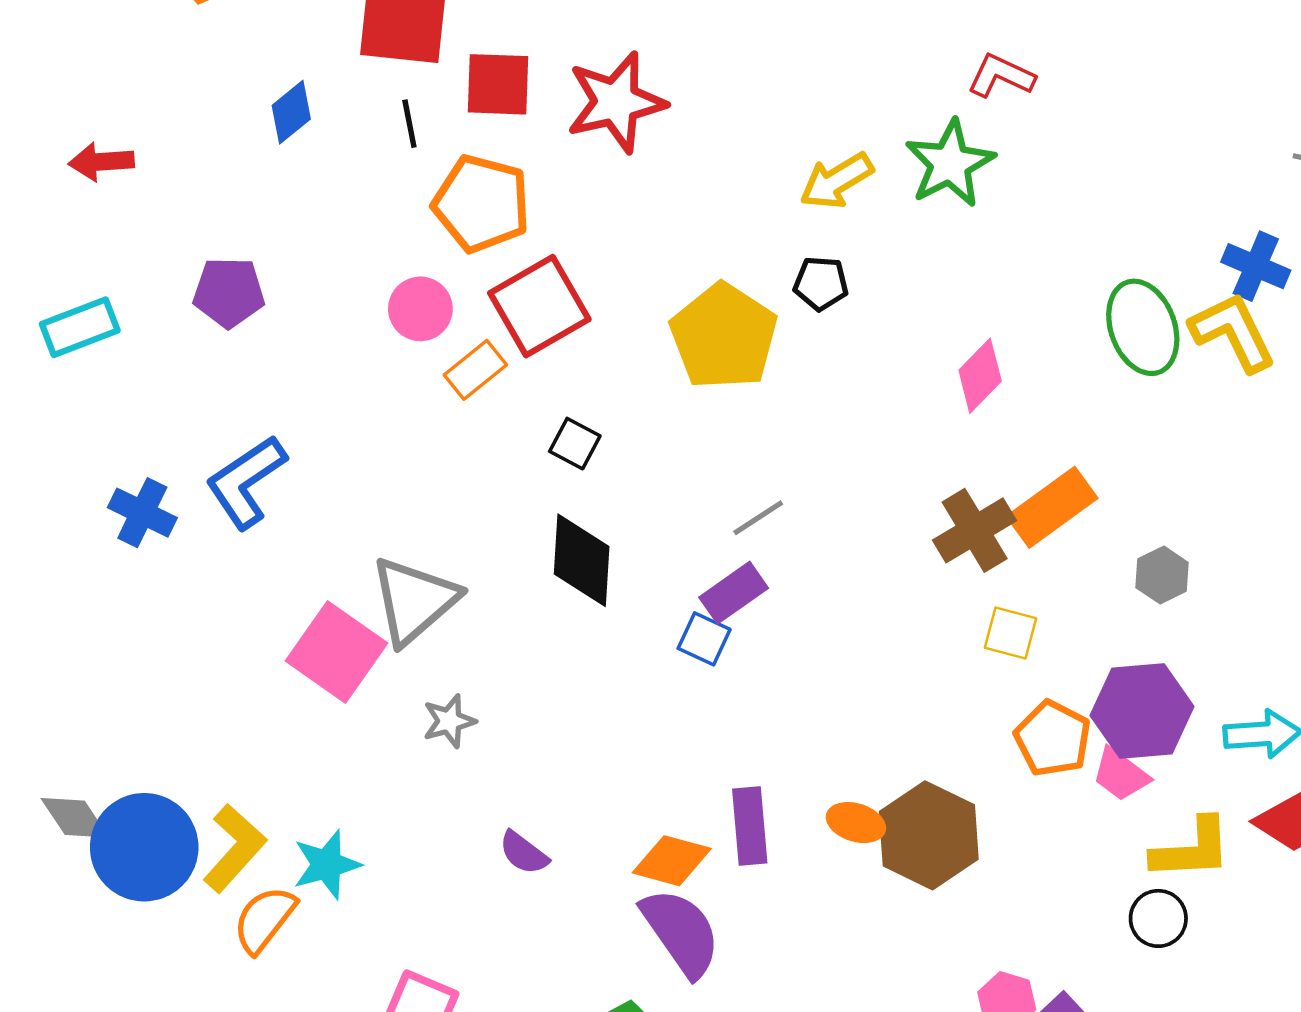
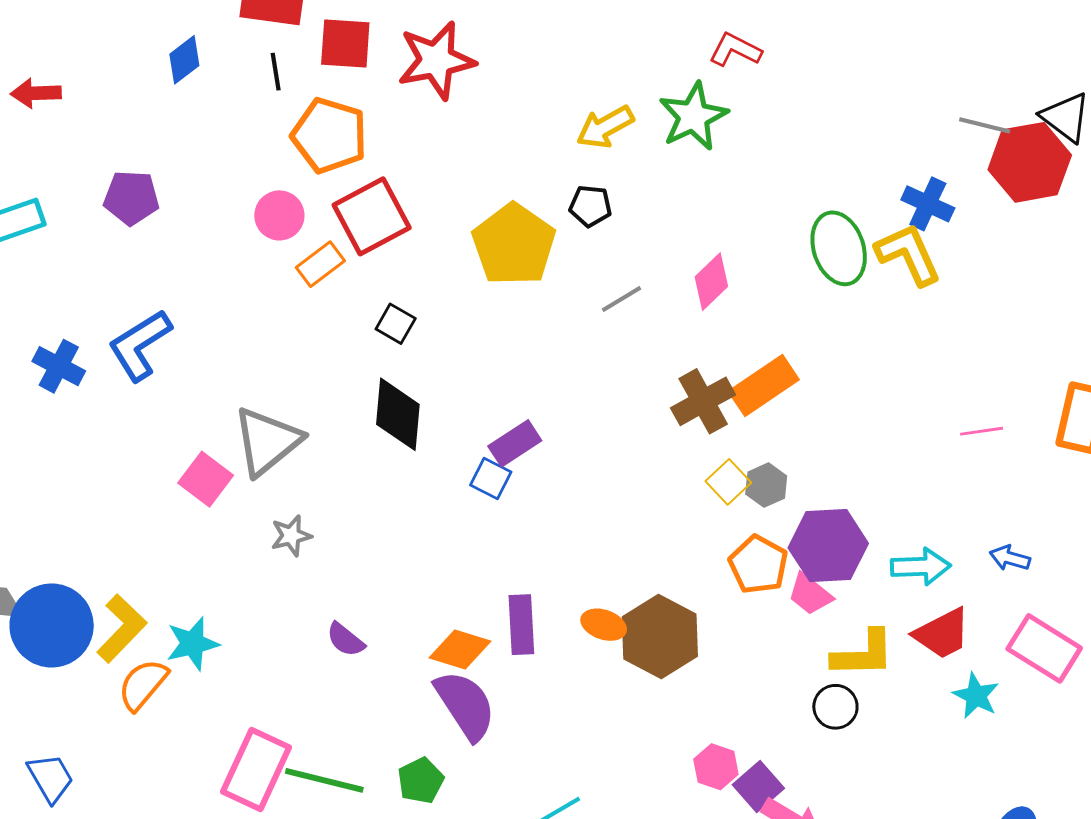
gray line: (758, 518) -> (622, 299), moved
gray hexagon: (1162, 575) -> (766, 485), moved
yellow square: (1010, 633) -> (728, 482), turned 30
pink square: (337, 652) -> (206, 479), size x0.7

